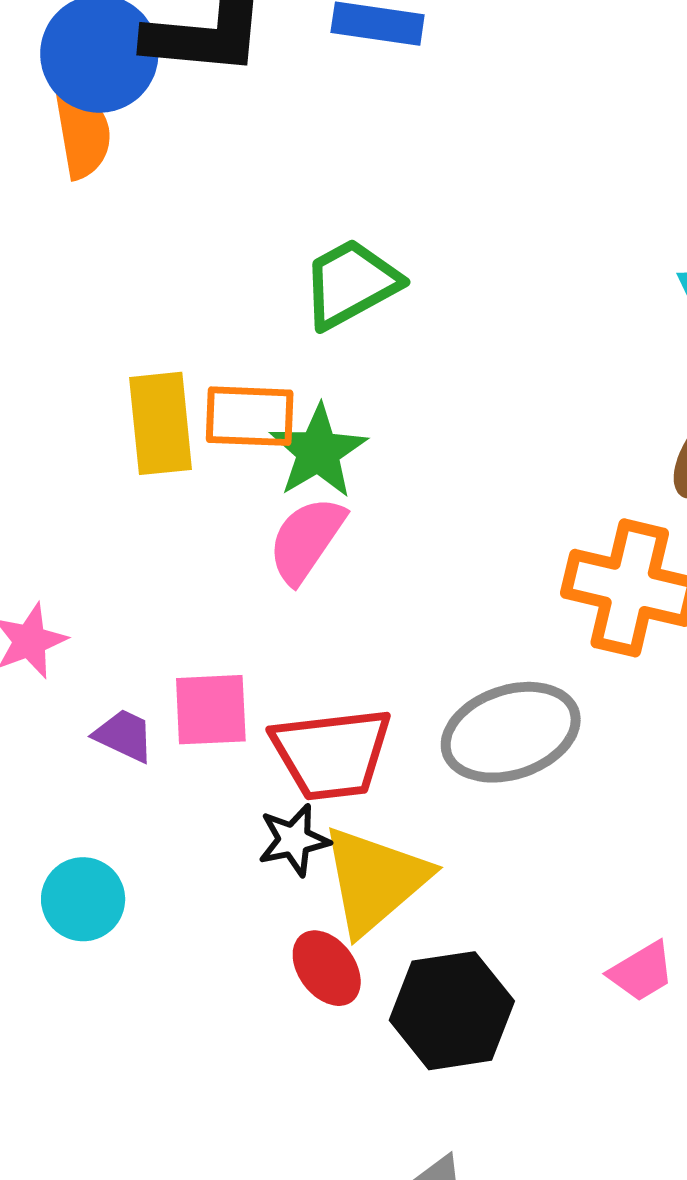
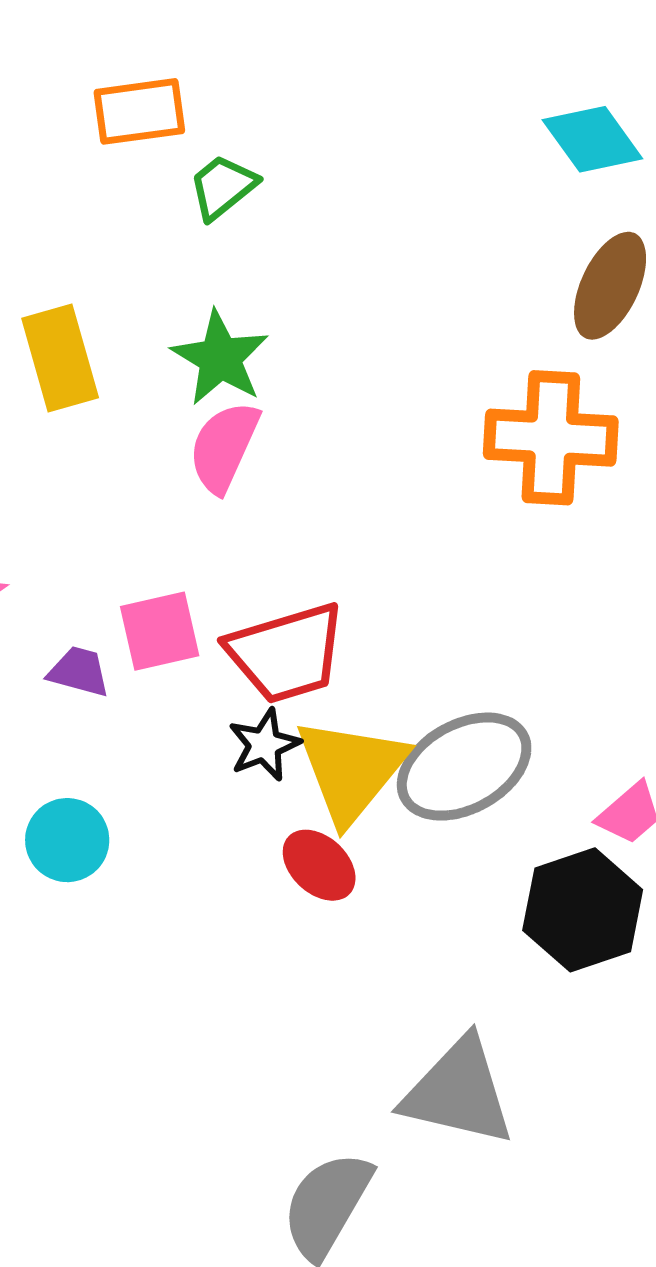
green trapezoid: (351, 283) -> (223, 187), size x0.7
orange rectangle: (250, 416) -> (139, 111), moved
gray ellipse: (511, 732) -> (464, 767), moved
black hexagon: (452, 1011) -> (583, 910), moved

